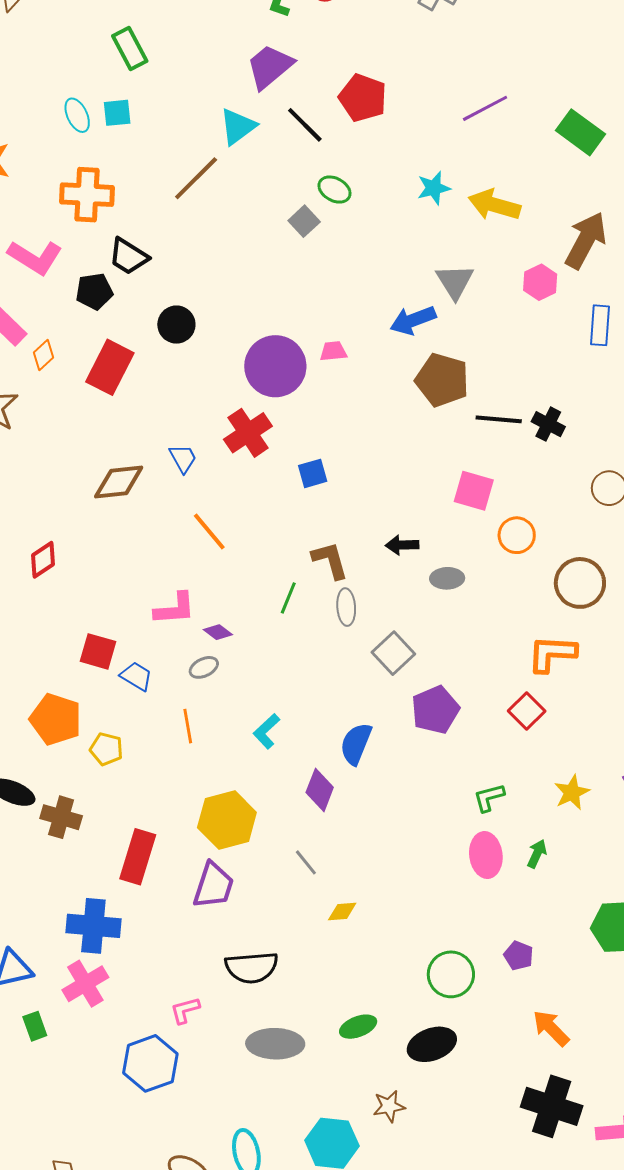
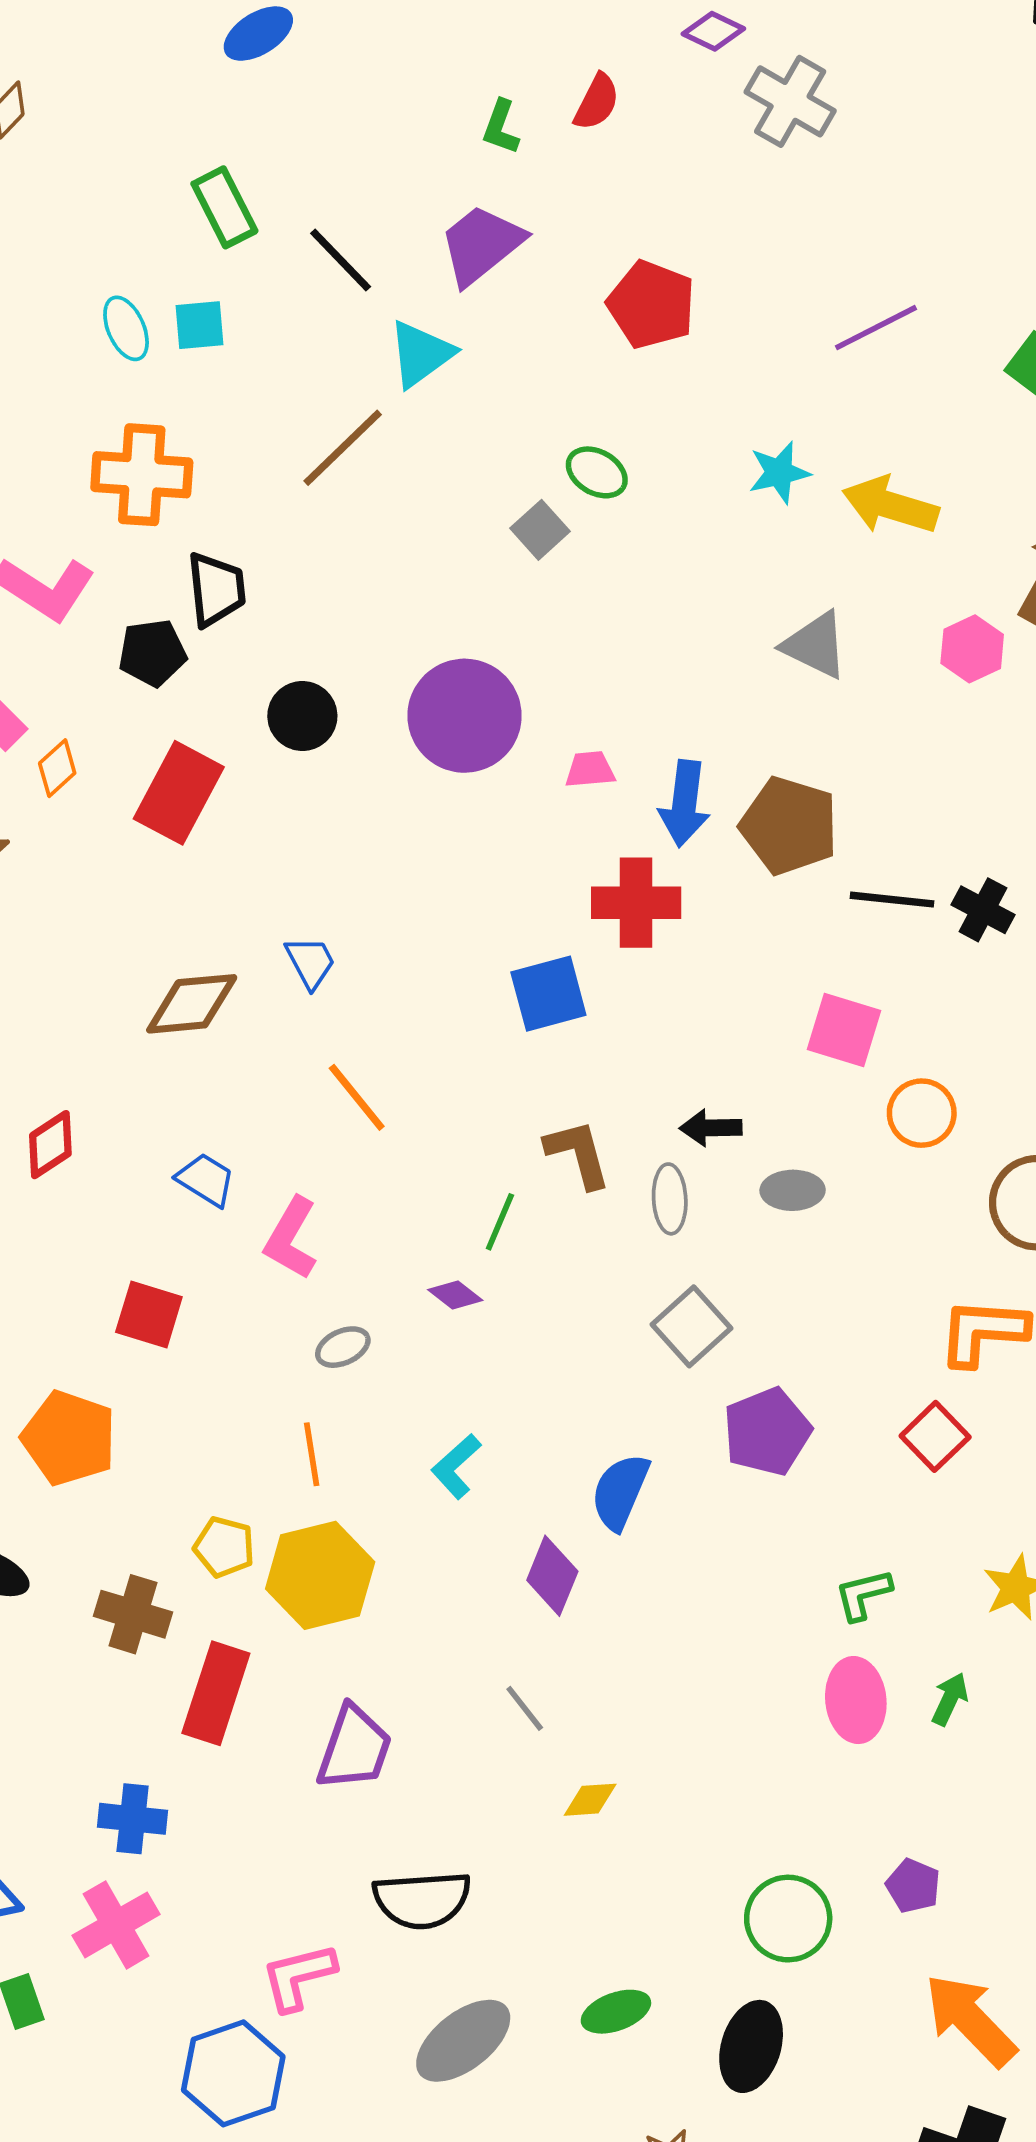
black line: (305, 125) -> (341, 260), moved
black trapezoid: (128, 256) -> (216, 589), turned -129
gray triangle: (455, 282) -> (815, 645), turned -33
blue arrow: (413, 320) -> (684, 804), moved, turned -63
purple circle: (275, 366) -> (465, 716), moved
red cross: (248, 433) -> (636, 903), moved, turned 33
blue square: (313, 473) -> (548, 994), size x1.4
gray ellipse: (346, 607) -> (670, 1199), moved
pink L-shape: (175, 609) -> (291, 1238), turned 123
purple diamond: (218, 632) -> (455, 1295), moved
blue trapezoid: (136, 676) -> (206, 1180), moved
yellow pentagon: (106, 749) -> (224, 1547), moved
brown cross: (61, 817) -> (133, 1614), moved
yellow hexagon: (227, 820) -> (320, 1575), moved
blue cross: (93, 926) -> (133, 1819), size x0.7
pink L-shape: (185, 1010) -> (298, 1977), size x1.4
orange arrow: (551, 1028) -> (970, 2020), size x1.4
gray ellipse: (275, 1044) -> (463, 2041), turned -40
black ellipse: (432, 1044) -> (751, 2046), turned -54

